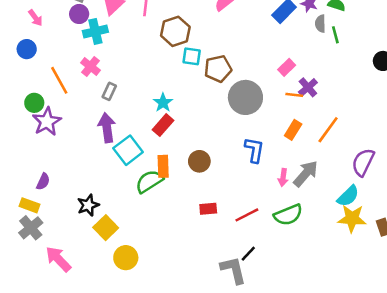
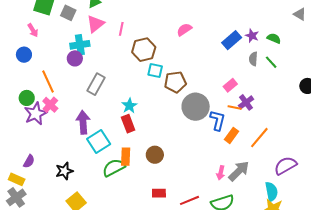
purple circle: (79, 14) -> (75, 58), moved
gray semicircle: (320, 24) -> (253, 59), moved
green line: (335, 35) -> (271, 62), turned -32
pink cross: (90, 66) -> (50, 105), moved
gray rectangle: (109, 91) -> (96, 84), moved, size x1.5
red rectangle: (163, 125) -> (128, 124), turned -66
blue L-shape: (254, 150) -> (218, 120), moved
purple semicircle: (363, 162) -> (285, 166), turned 30
cyan semicircle: (348, 196) -> (271, 192), turned -60
black star: (88, 205) -> (64, 171), moved

